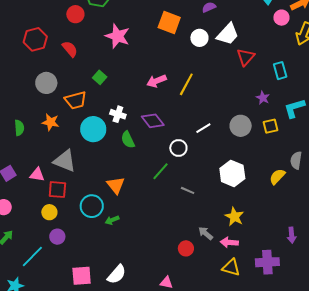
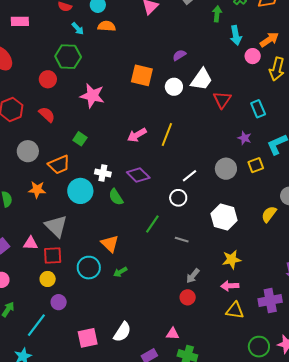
white circle: (178, 148) -> (178, 198), moved
gray triangle: (65, 161) -> (56, 226), turned 30
yellow star: (234, 217) -> (232, 260), turned -30
green arrow: (112, 220) -> (120, 272), moved
gray arrow: (206, 233) -> (193, 276), moved, turned -84

